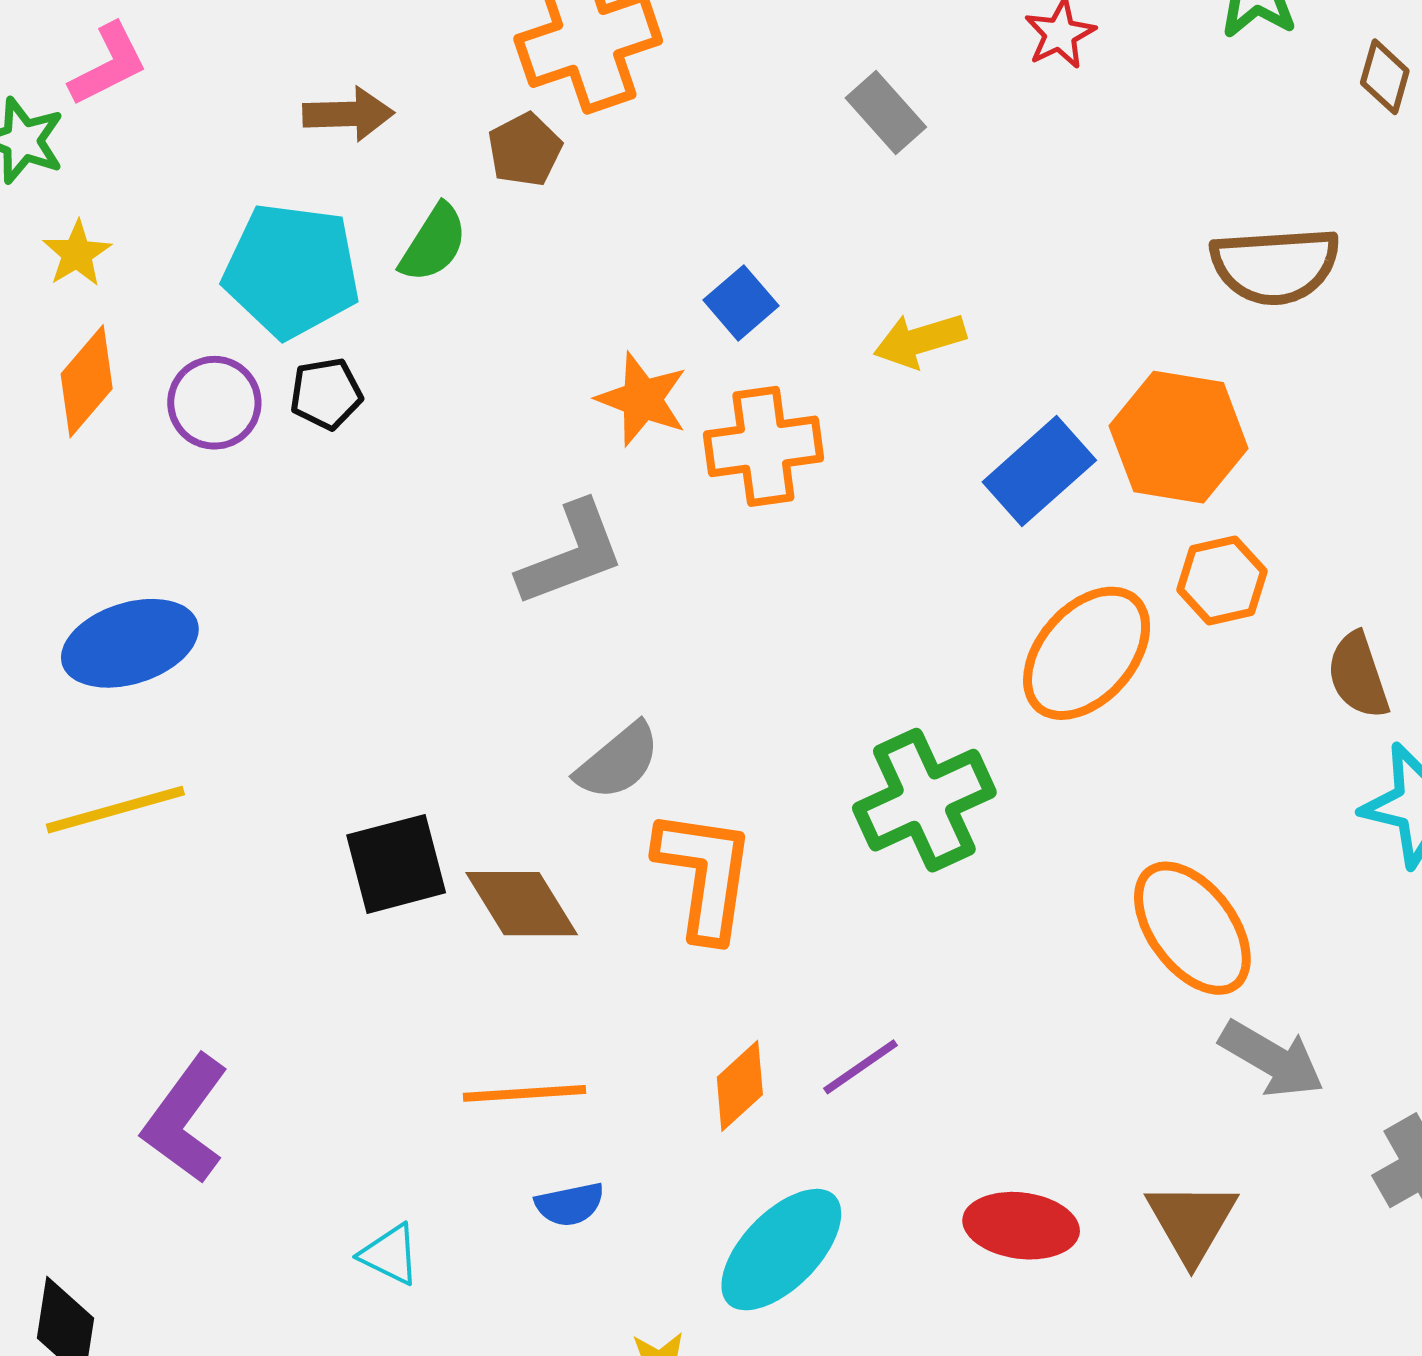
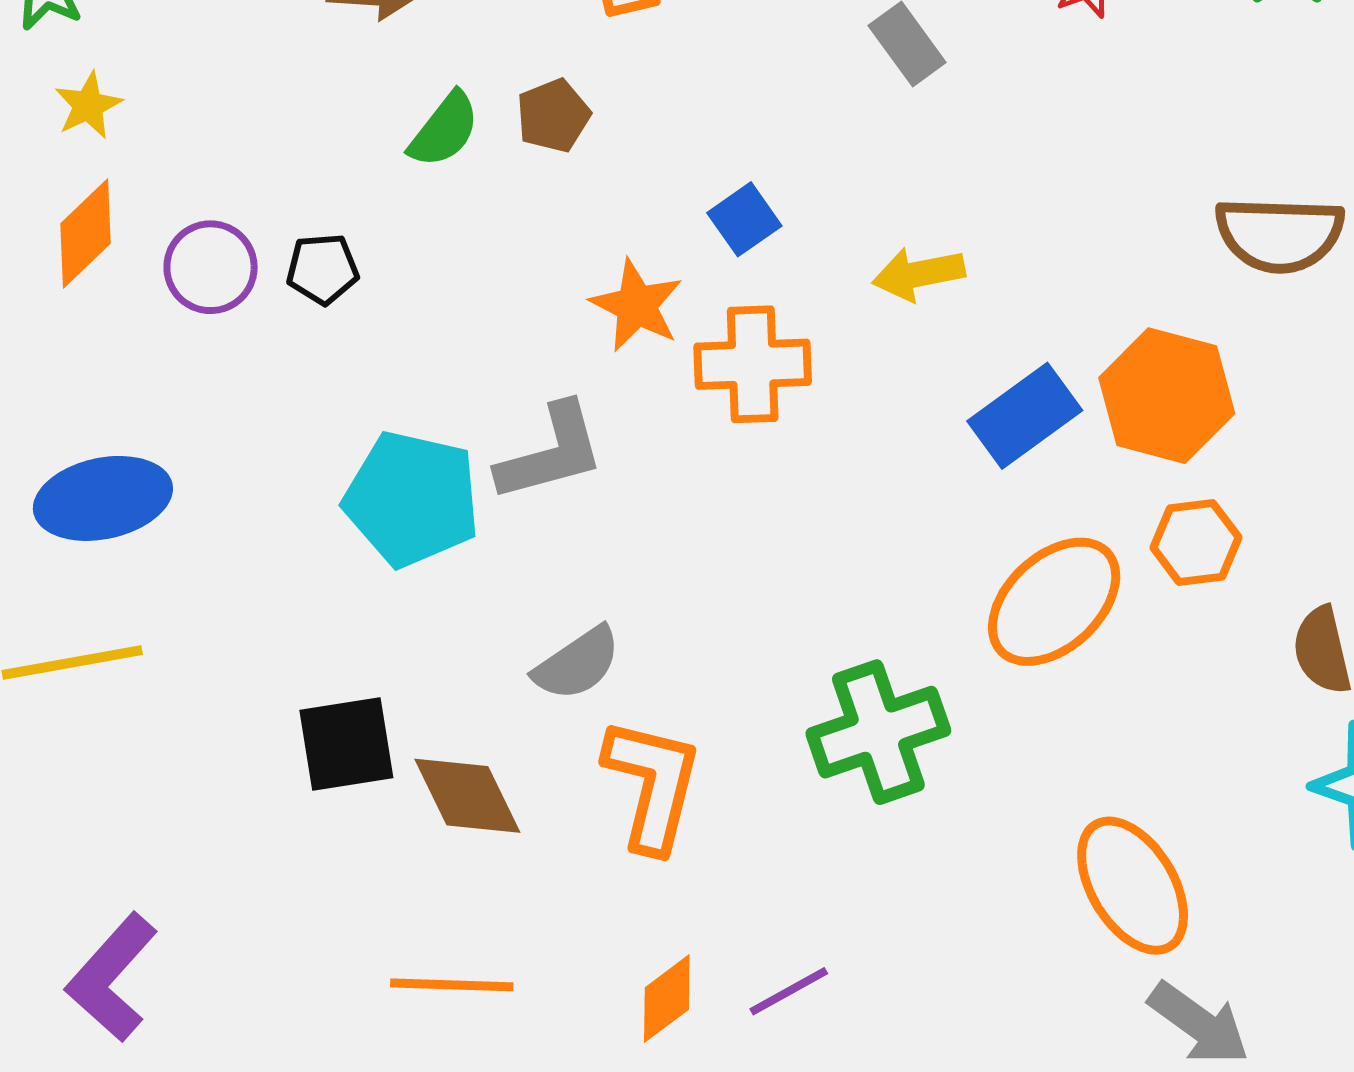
brown pentagon: (525, 150) -> (553, 116), moved
cyan pentagon: (292, 270) -> (412, 499), moved

